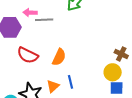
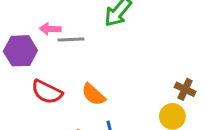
orange semicircle: (59, 57) -> (93, 94), turned 108

